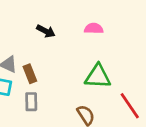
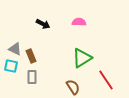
green triangle: (98, 76) -> (82, 58), turned -35

